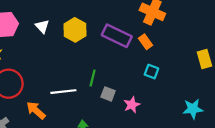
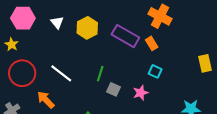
white line: (63, 92) -> (61, 73), moved, turned 40
pink star: (132, 105) -> (141, 93), moved

